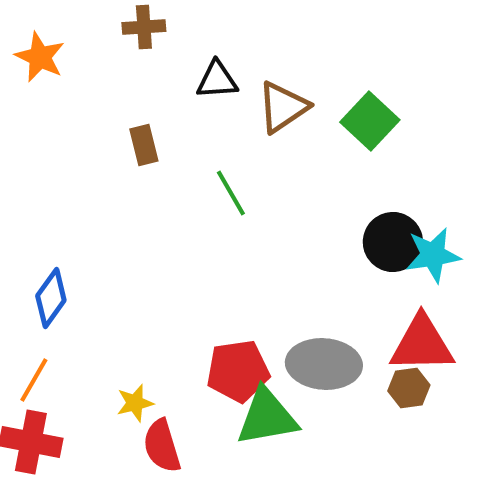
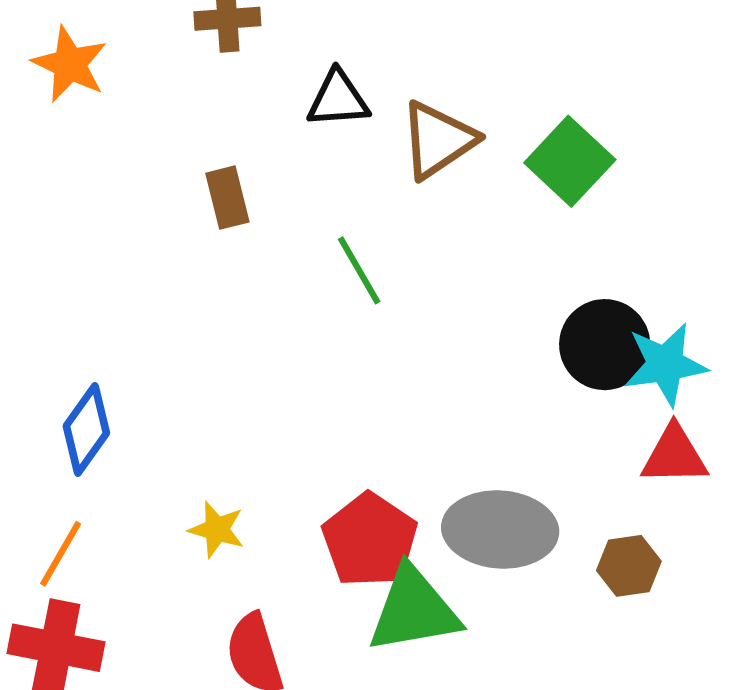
red triangle: (422, 344) -> (674, 455), moved, size x0.7
red pentagon: (238, 371) -> (370, 540), turned -30
yellow star: (135, 403) -> (217, 529), moved, turned 30

